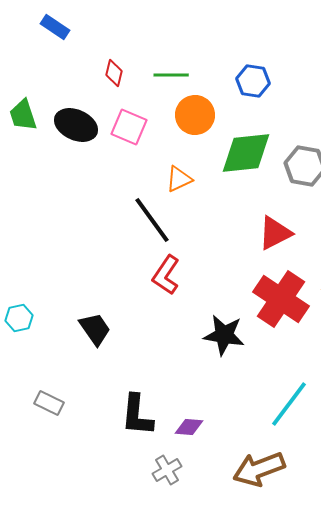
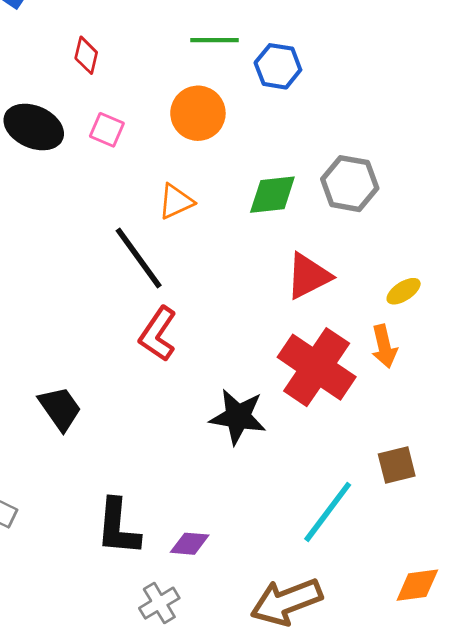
green line: (171, 75) -> (215, 40), moved
pink square: (129, 127) -> (107, 130), size x0.7
green diamond: (246, 153) -> (272, 195), moved, size x0.7

